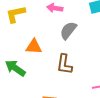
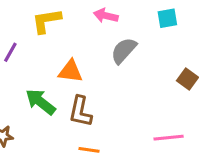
brown L-shape: (64, 64) -> (80, 111), moved

